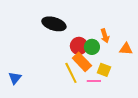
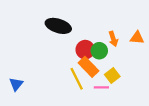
orange triangle: (126, 49) -> (137, 38), moved
yellow square: (104, 70) -> (112, 76), turned 32

